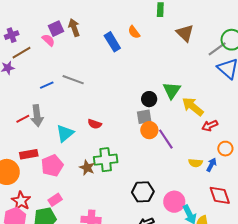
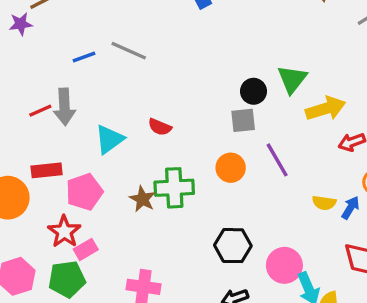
yellow arrow: (193, 107) -> (326, 109), turned 120
orange circle: (149, 130) -> (231, 168), moved
red star: (21, 201) -> (64, 232), moved

